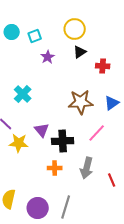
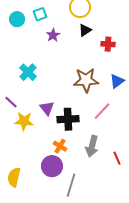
cyan circle: (12, 32) -> (17, 19), moved
orange cross: (55, 168) -> (60, 146), turned 32
purple circle: (38, 208) -> (52, 166), moved

